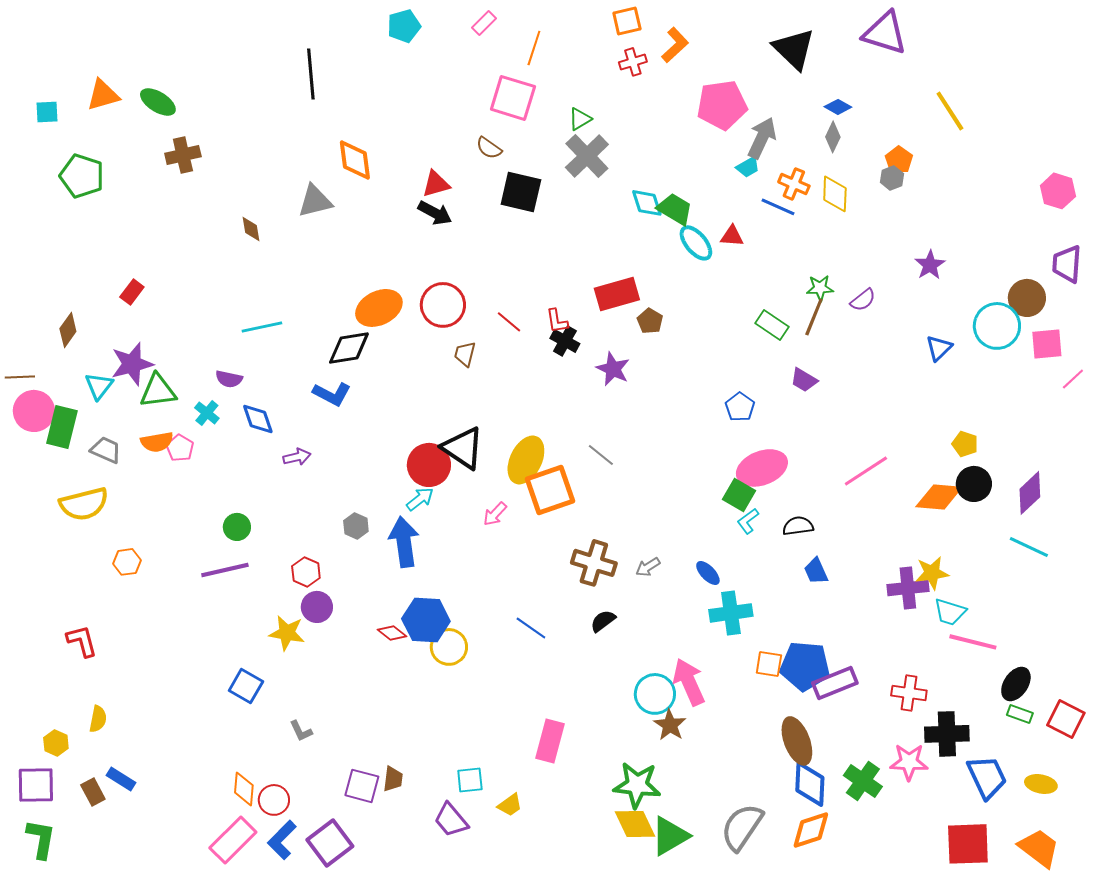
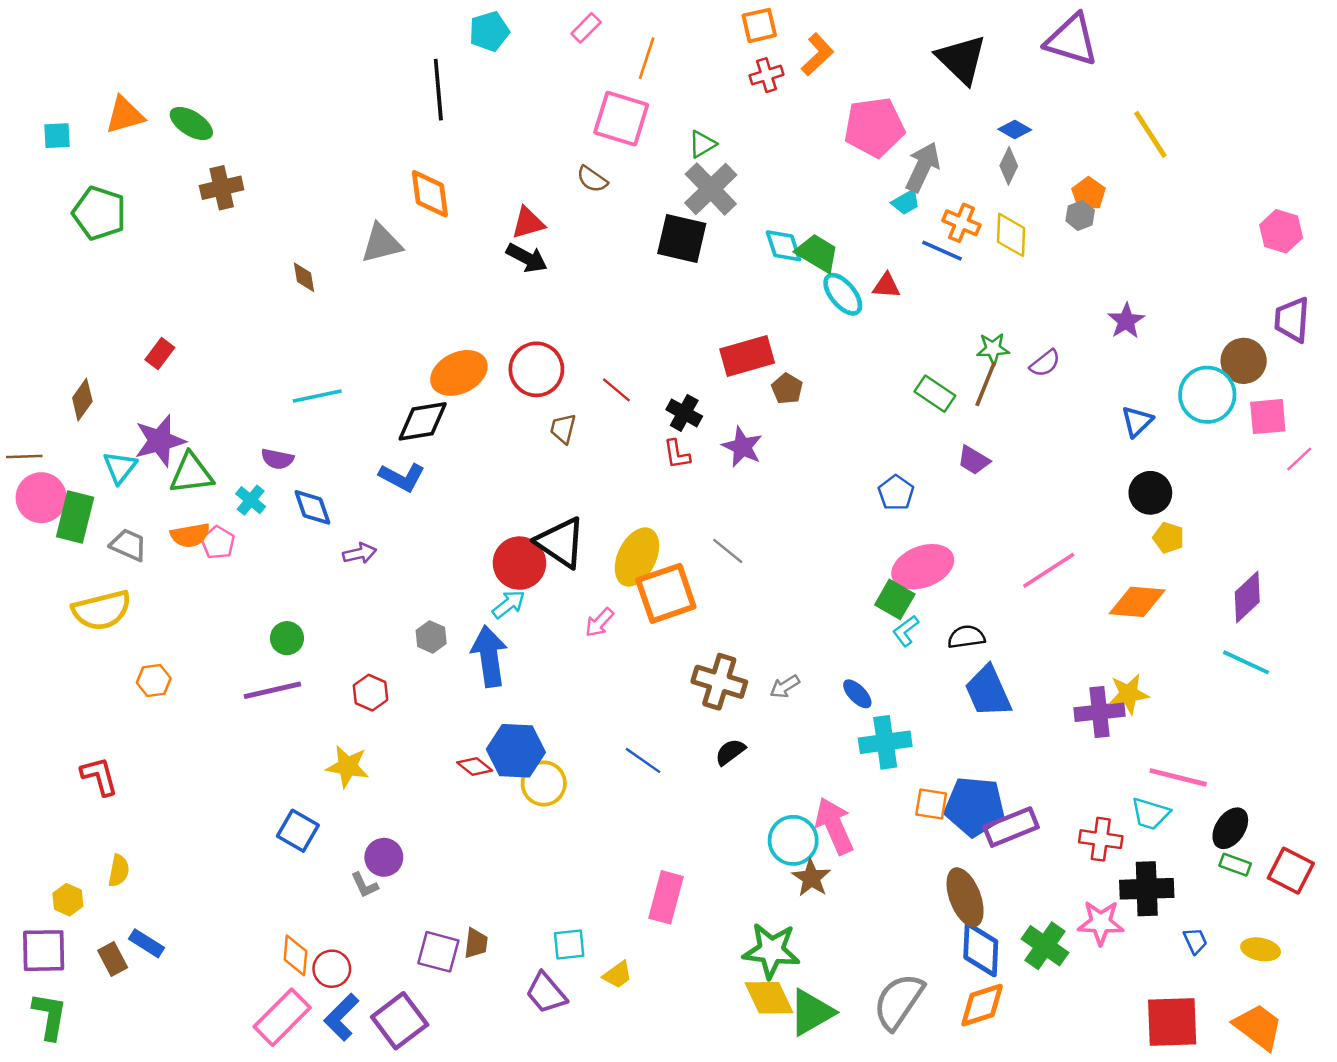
black line: (311, 74) -> (438, 90), moved
black square: (521, 192) -> (682, 239), moved
red L-shape: (557, 321) -> (677, 454), moved
black circle: (974, 484) -> (1150, 493), moved
blue trapezoid: (816, 571) -> (988, 691), size x1.6
purple circle: (317, 607) -> (384, 857), moved
cyan trapezoid: (950, 612) -> (1150, 814), moved
blue trapezoid: (987, 777) -> (1195, 941), size x0.5

